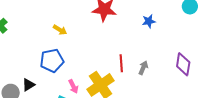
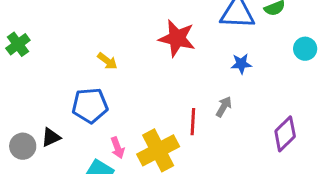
purple diamond: (183, 64) -> (285, 134), turned 30
gray arrow: (143, 68) -> (224, 107), moved

